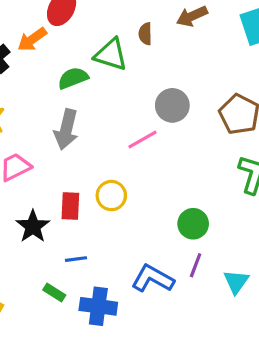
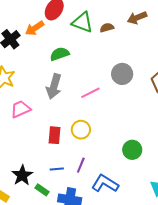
brown semicircle: (145, 34) -> (107, 28), turned 72
green triangle: (111, 55) -> (82, 22), moved
pink line: (142, 139) -> (90, 93), moved
black star: (33, 226) -> (22, 175), moved
purple line: (196, 265) -> (81, 165), moved

